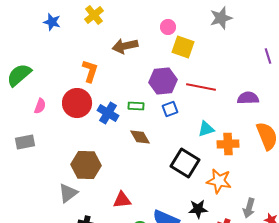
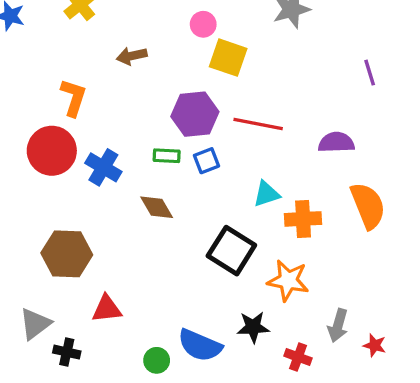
brown arrow: (125, 46) -> (132, 56), size x0.7
green rectangle: (136, 106) -> (167, 156), moved
gray triangle: (68, 193) -> (35, 324), moved
red triangle: (122, 200) -> (107, 309), moved

